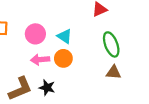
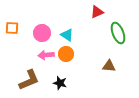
green ellipse: (111, 44) -> (118, 33), moved
black star: (47, 88) -> (60, 83), moved

